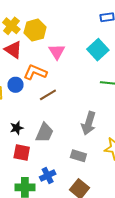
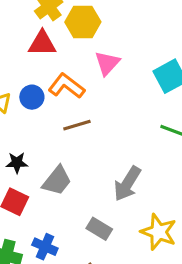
red triangle: (13, 50) -> (42, 43), turned -48
blue cross: (48, 176) -> (45, 247), turned 35

